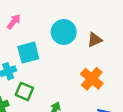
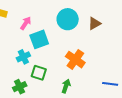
pink arrow: (14, 22) -> (26, 23), moved
orange cross: (92, 79) -> (75, 60), moved

